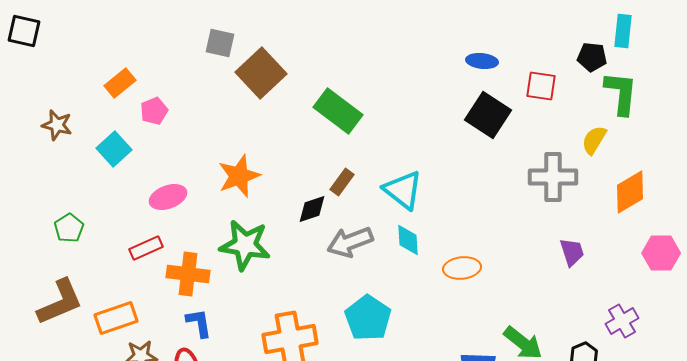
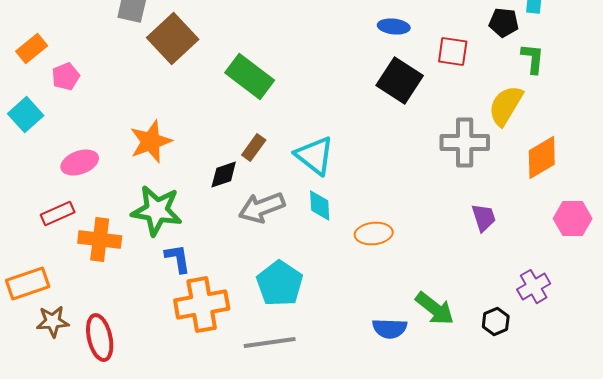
green L-shape: (621, 93) -> (533, 59), size x0.7
yellow semicircle: (594, 140) -> (506, 106), size x1.4
blue L-shape: (199, 323) -> (178, 259), moved

